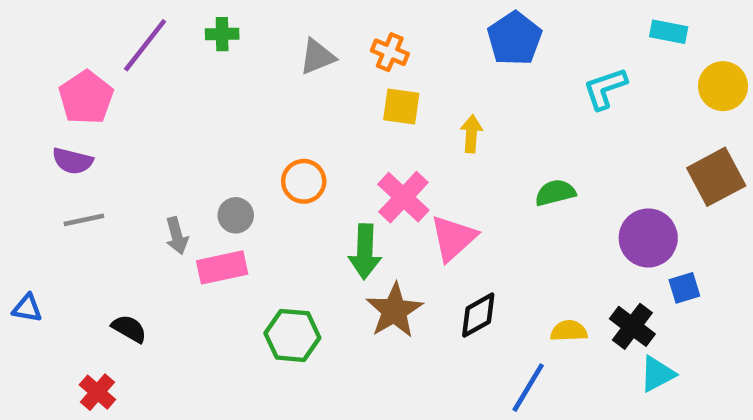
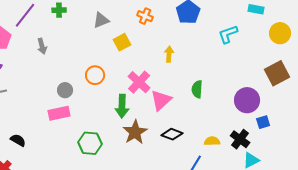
orange cross: (390, 52) -> (145, 16), moved
yellow square: (401, 107) -> (122, 42), moved, turned -36
green semicircle: (555, 193) -> (197, 89), moved, turned -72
gray arrow: (177, 236) -> (42, 46), moved
black diamond: (478, 315) -> (172, 134), turned 50

